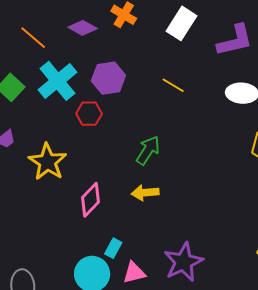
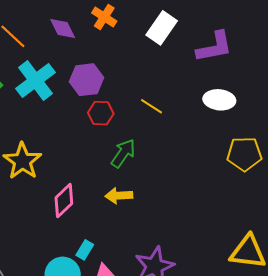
purple diamond: (83, 28) -> (63, 29), turned 32
yellow line: (173, 85) -> (152, 106), moved
red hexagon: (89, 114) -> (101, 113), moved

